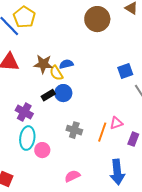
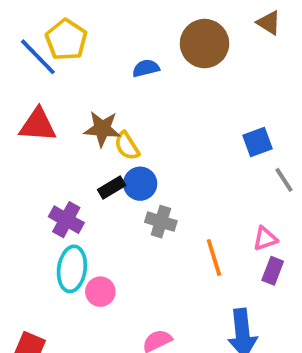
blue semicircle: (66, 64) -> (146, 68), moved
pink triangle: (116, 123) -> (265, 239), moved
gray cross: (74, 130) -> (161, 222), moved
orange line: (102, 132) -> (214, 258), turned -36

